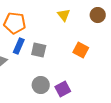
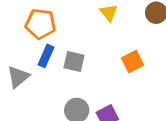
orange square: (81, 50) -> (132, 62), turned 35

